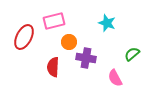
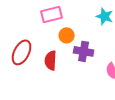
red ellipse: (24, 37) -> (22, 52), moved

